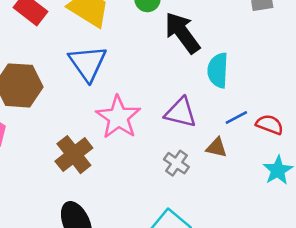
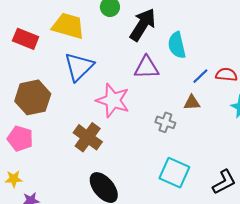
black arrow: (182, 33) -> (143, 25), turned 84
blue triangle: (88, 63) -> (79, 67), turned 36
purple triangle: (181, 113) -> (147, 67), moved

